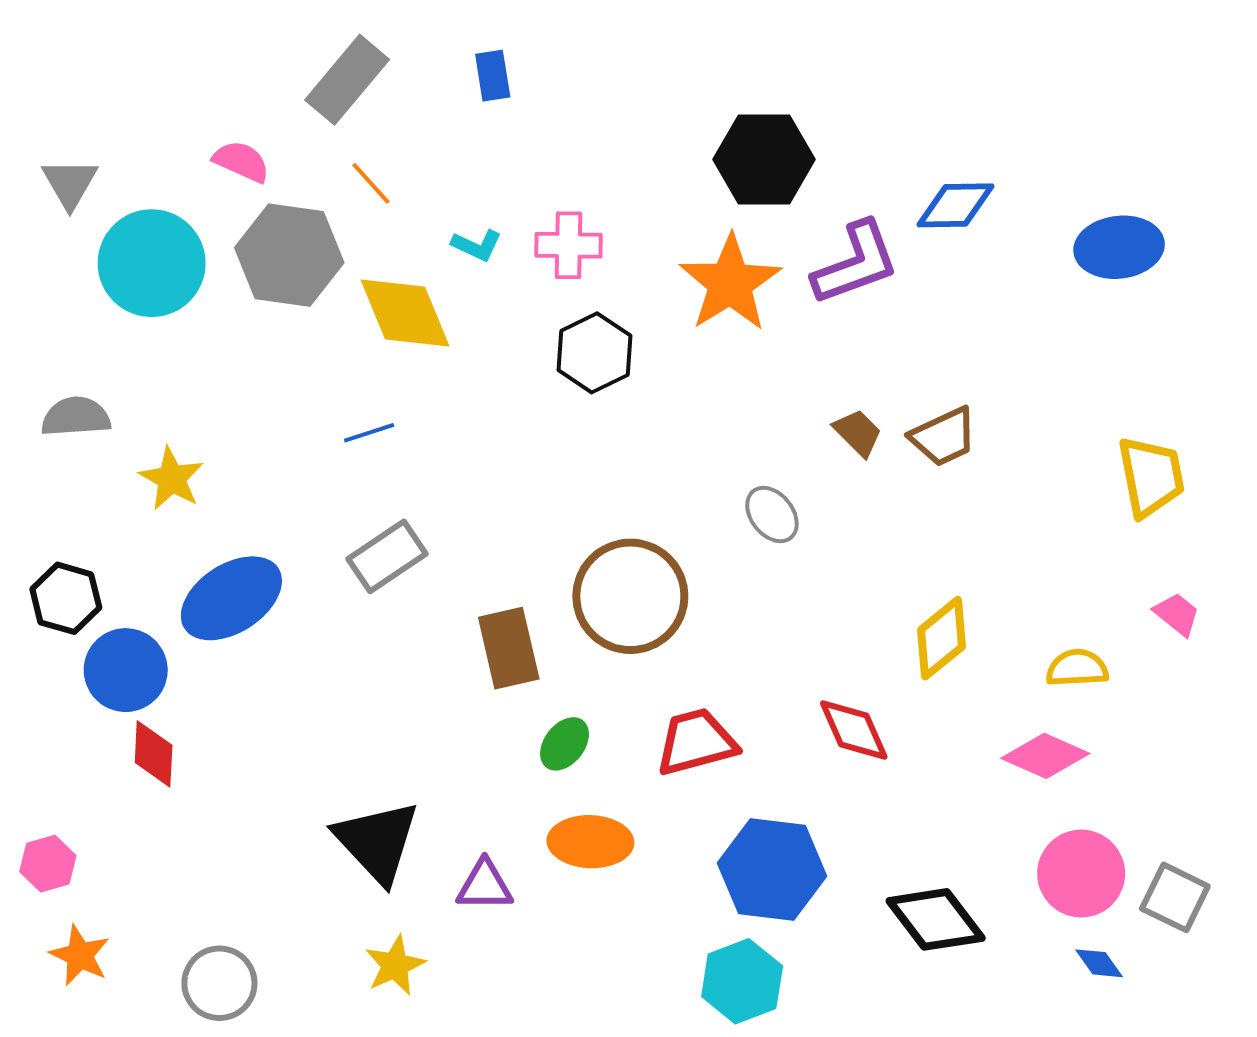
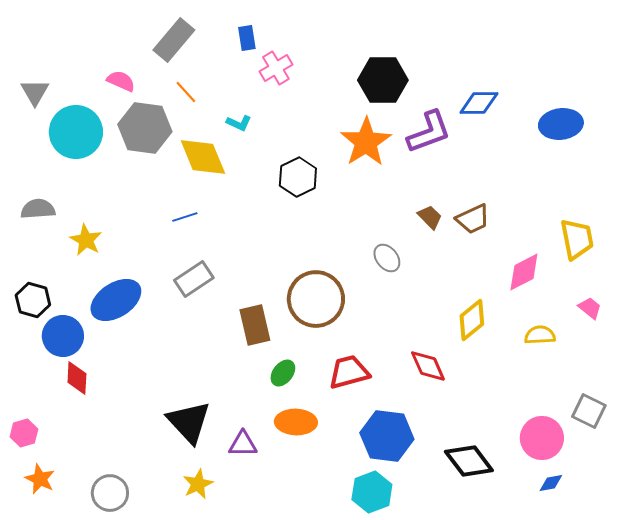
pink cross: (568, 245) -> (276, 68), moved, turned -32
pink diamond: (1045, 756) -> (524, 272), moved, turned -51
gray square: (1175, 897) -> (589, 411), moved
blue diamond: (1099, 963) -> (551, 483), turned -65

